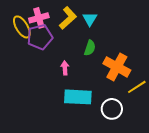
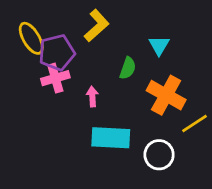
pink cross: (39, 18) -> (55, 78), moved
cyan triangle: (90, 19) -> (159, 45), moved

